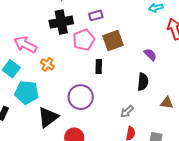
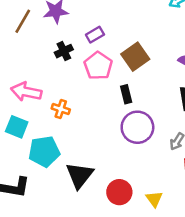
purple rectangle: (96, 15) -> (95, 35), moved
black cross: (61, 22) -> (64, 51), size x0.6
purple circle: (81, 97) -> (137, 127), moved

